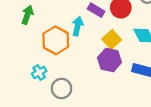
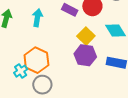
cyan arrow: (78, 26) -> (37, 18), moved
orange hexagon: (56, 40) -> (36, 60), moved

